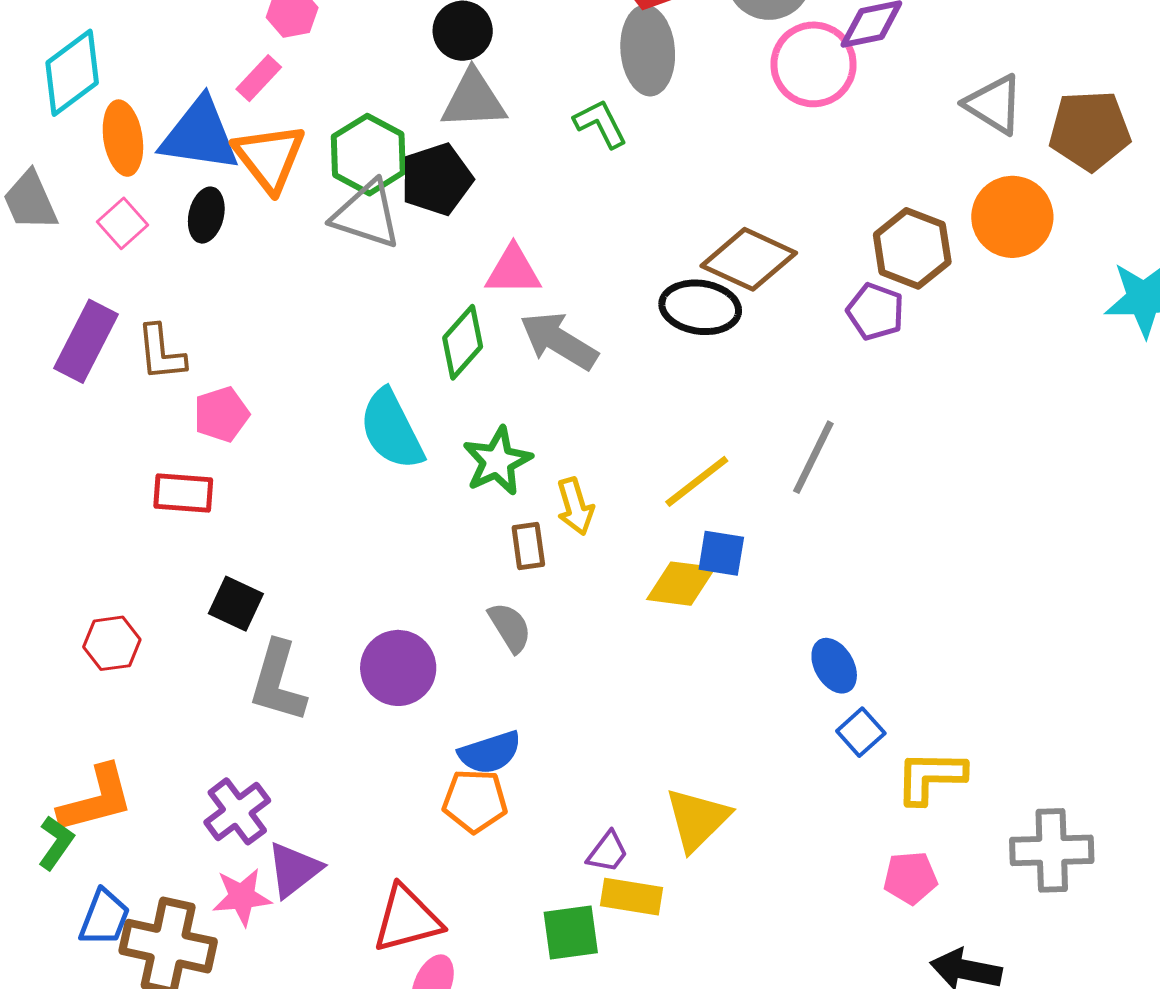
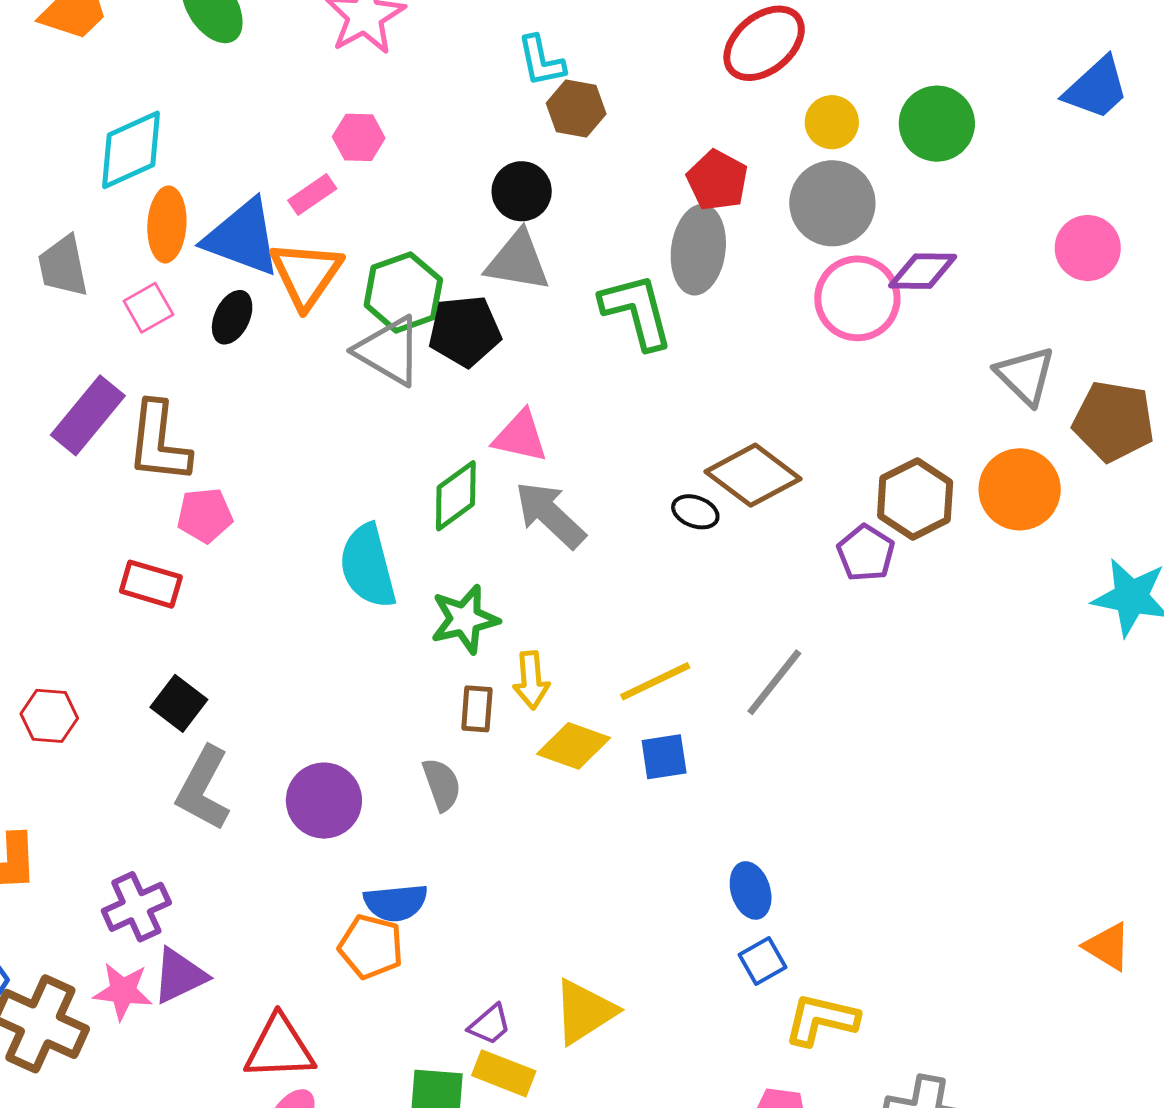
green L-shape: (600, 124) -> (637, 311), size x1.5
black ellipse: (700, 307) -> (695, 512), size x0.6
brown L-shape: (161, 353) -> (159, 442), size x1.4
blue square: (721, 553) -> (664, 757), turned -30
yellow diamond: (681, 584) -> (573, 746), moved

